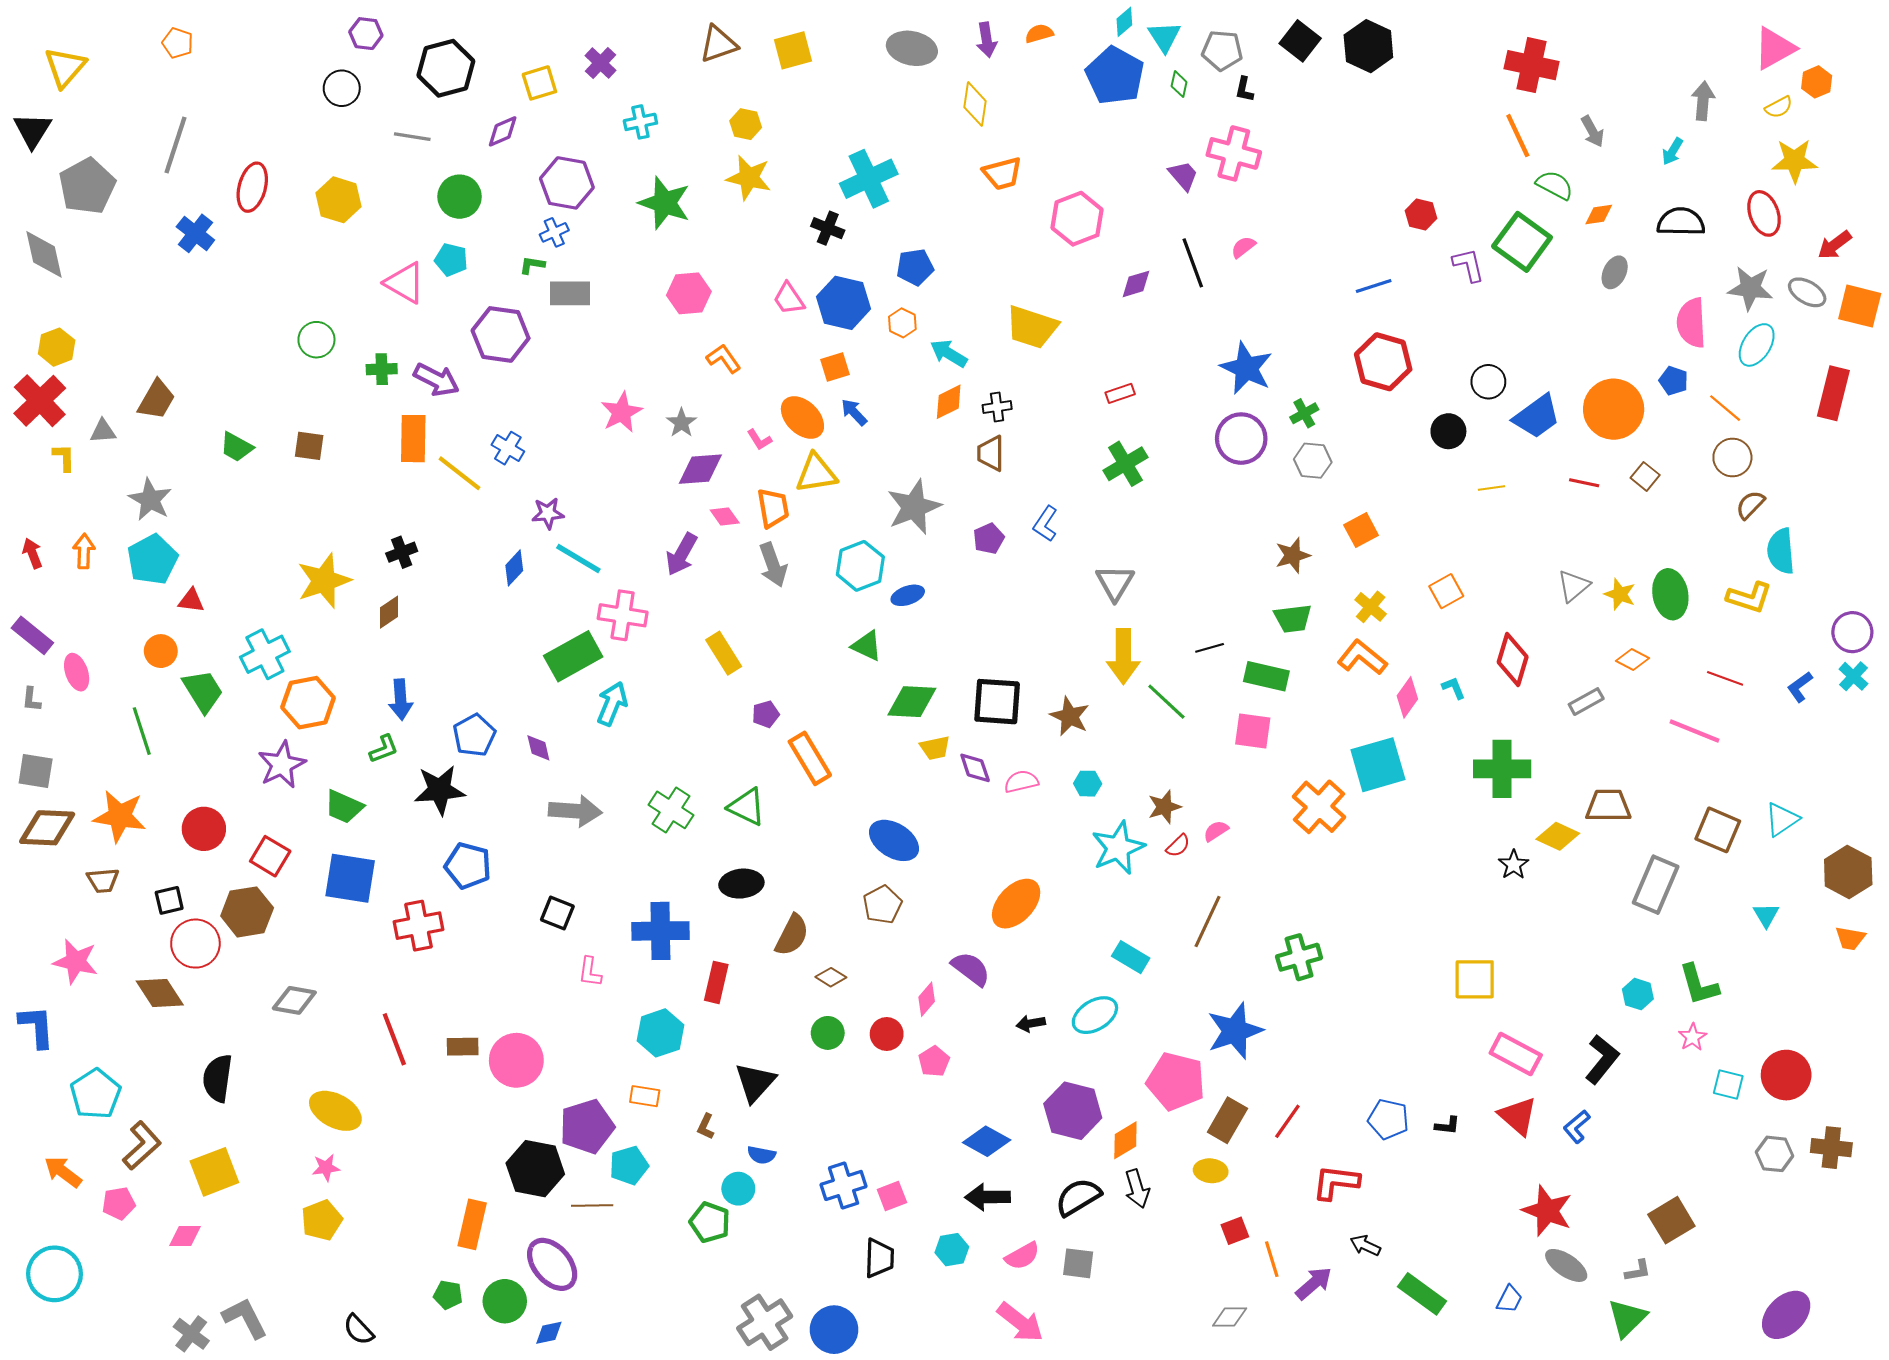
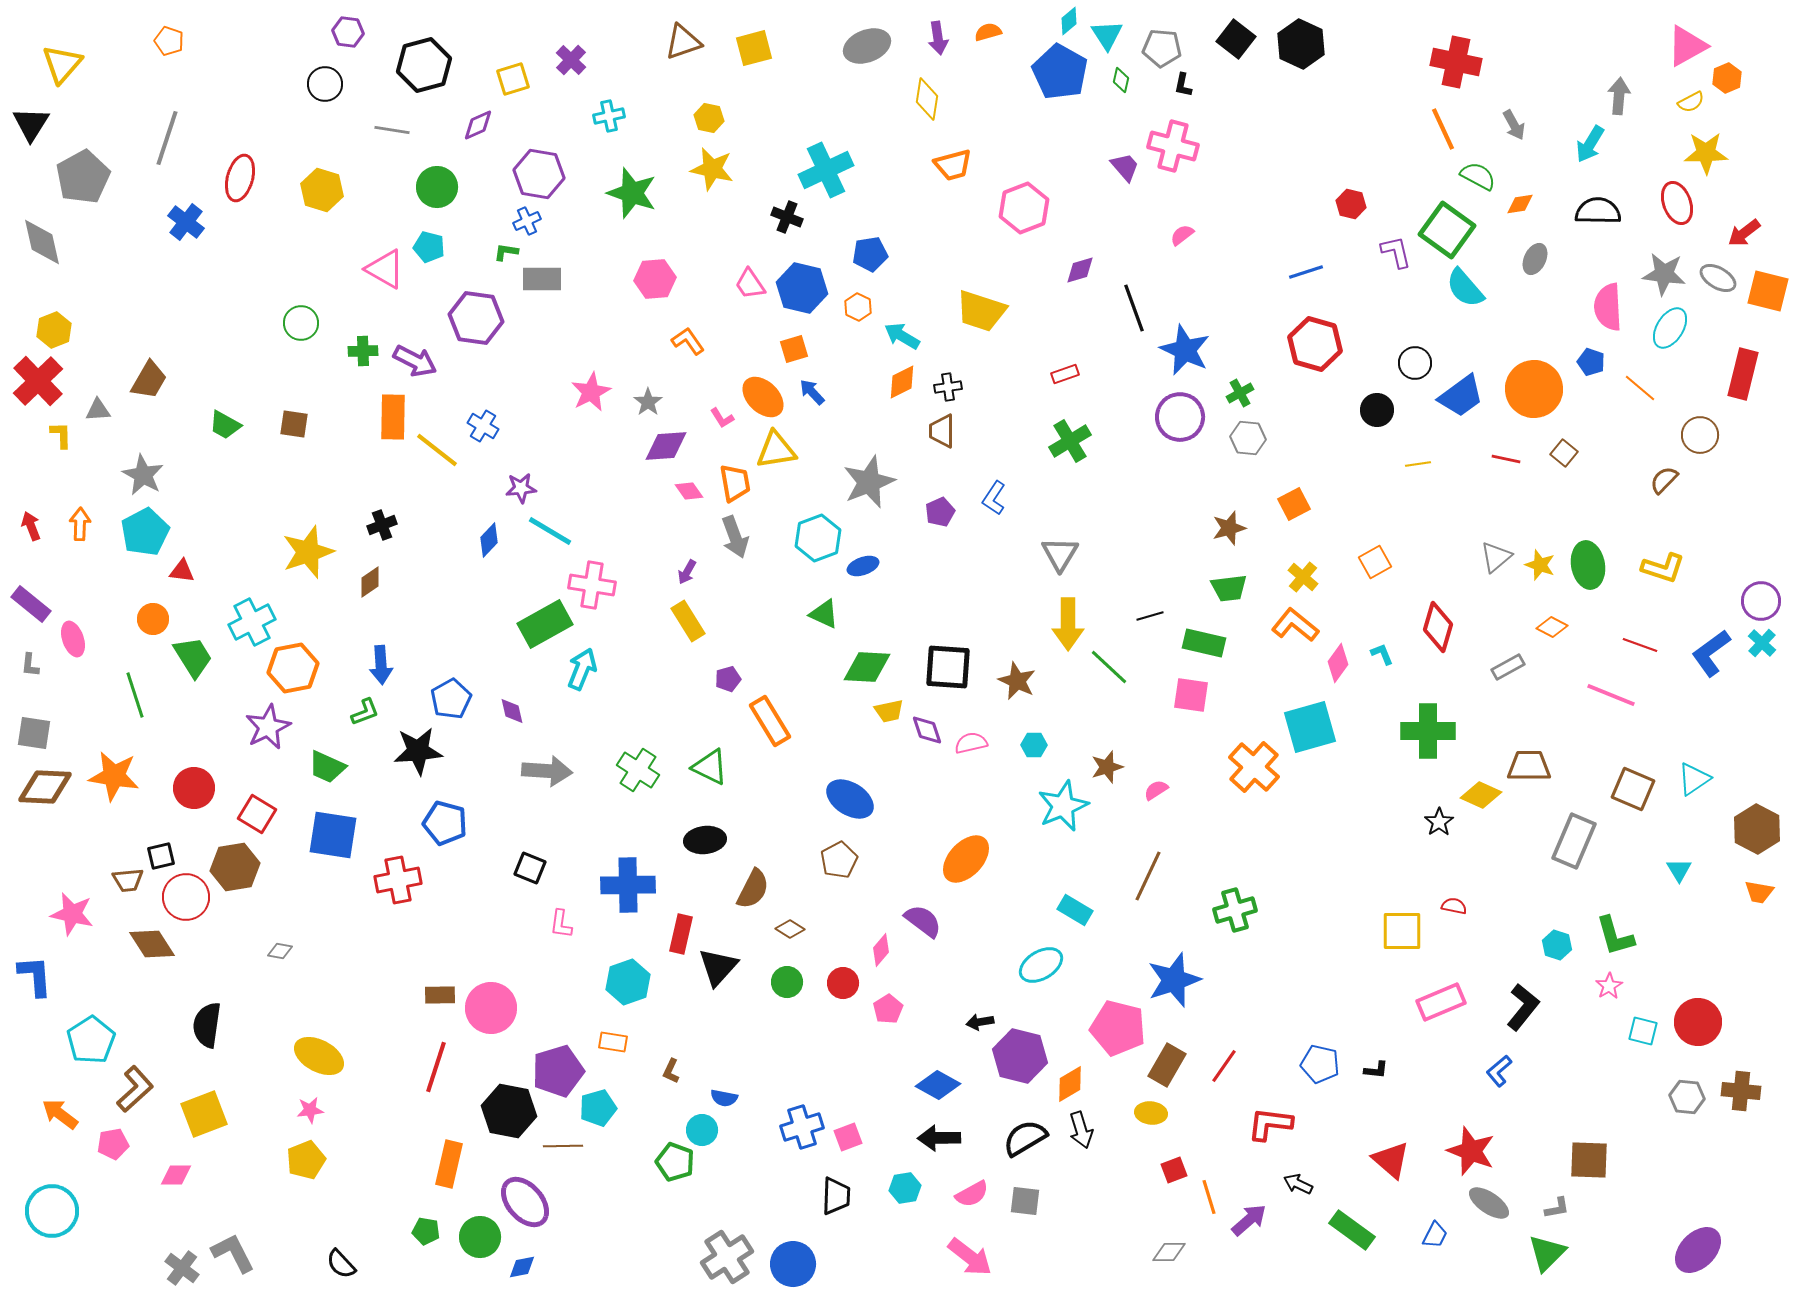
gray ellipse: (912, 48) -> (867, 46), turned -33
cyan arrow: (1672, 151) -> (1590, 144), size x1.4
black line: (1193, 263) -> (1134, 308), moved
brown circle: (1732, 458) -> (1700, 435), moved
cyan semicircle: (1781, 551) -> (1465, 288), moved, turned -36
purple arrow: (682, 554) -> (687, 572), moved, size x0.6
blue L-shape: (1800, 687) -> (1711, 653), size x1.6
red semicircle: (1178, 846) -> (1454, 906), moved, turned -125
brown trapezoid: (103, 880) -> (128, 880), moved
gray diamond: (294, 1000) -> (280, 951), size x0.6
black arrow: (1031, 1023) -> (980, 1022), moved
red line: (394, 1039) -> (436, 1067), moved, turned 39
pink rectangle: (1516, 1054) -> (1441, 1002), turned -51
black triangle: (755, 1082) -> (718, 967), moved
red triangle: (1518, 1116) -> (1391, 1160), moved
brown square: (1671, 1220) -> (1589, 1160), turned 33

